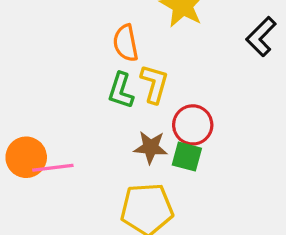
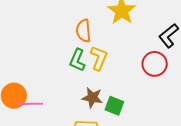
red circle: (193, 125) -> (155, 64), moved

